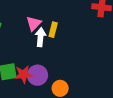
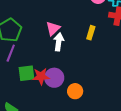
yellow rectangle: (53, 30) -> (91, 33), moved

